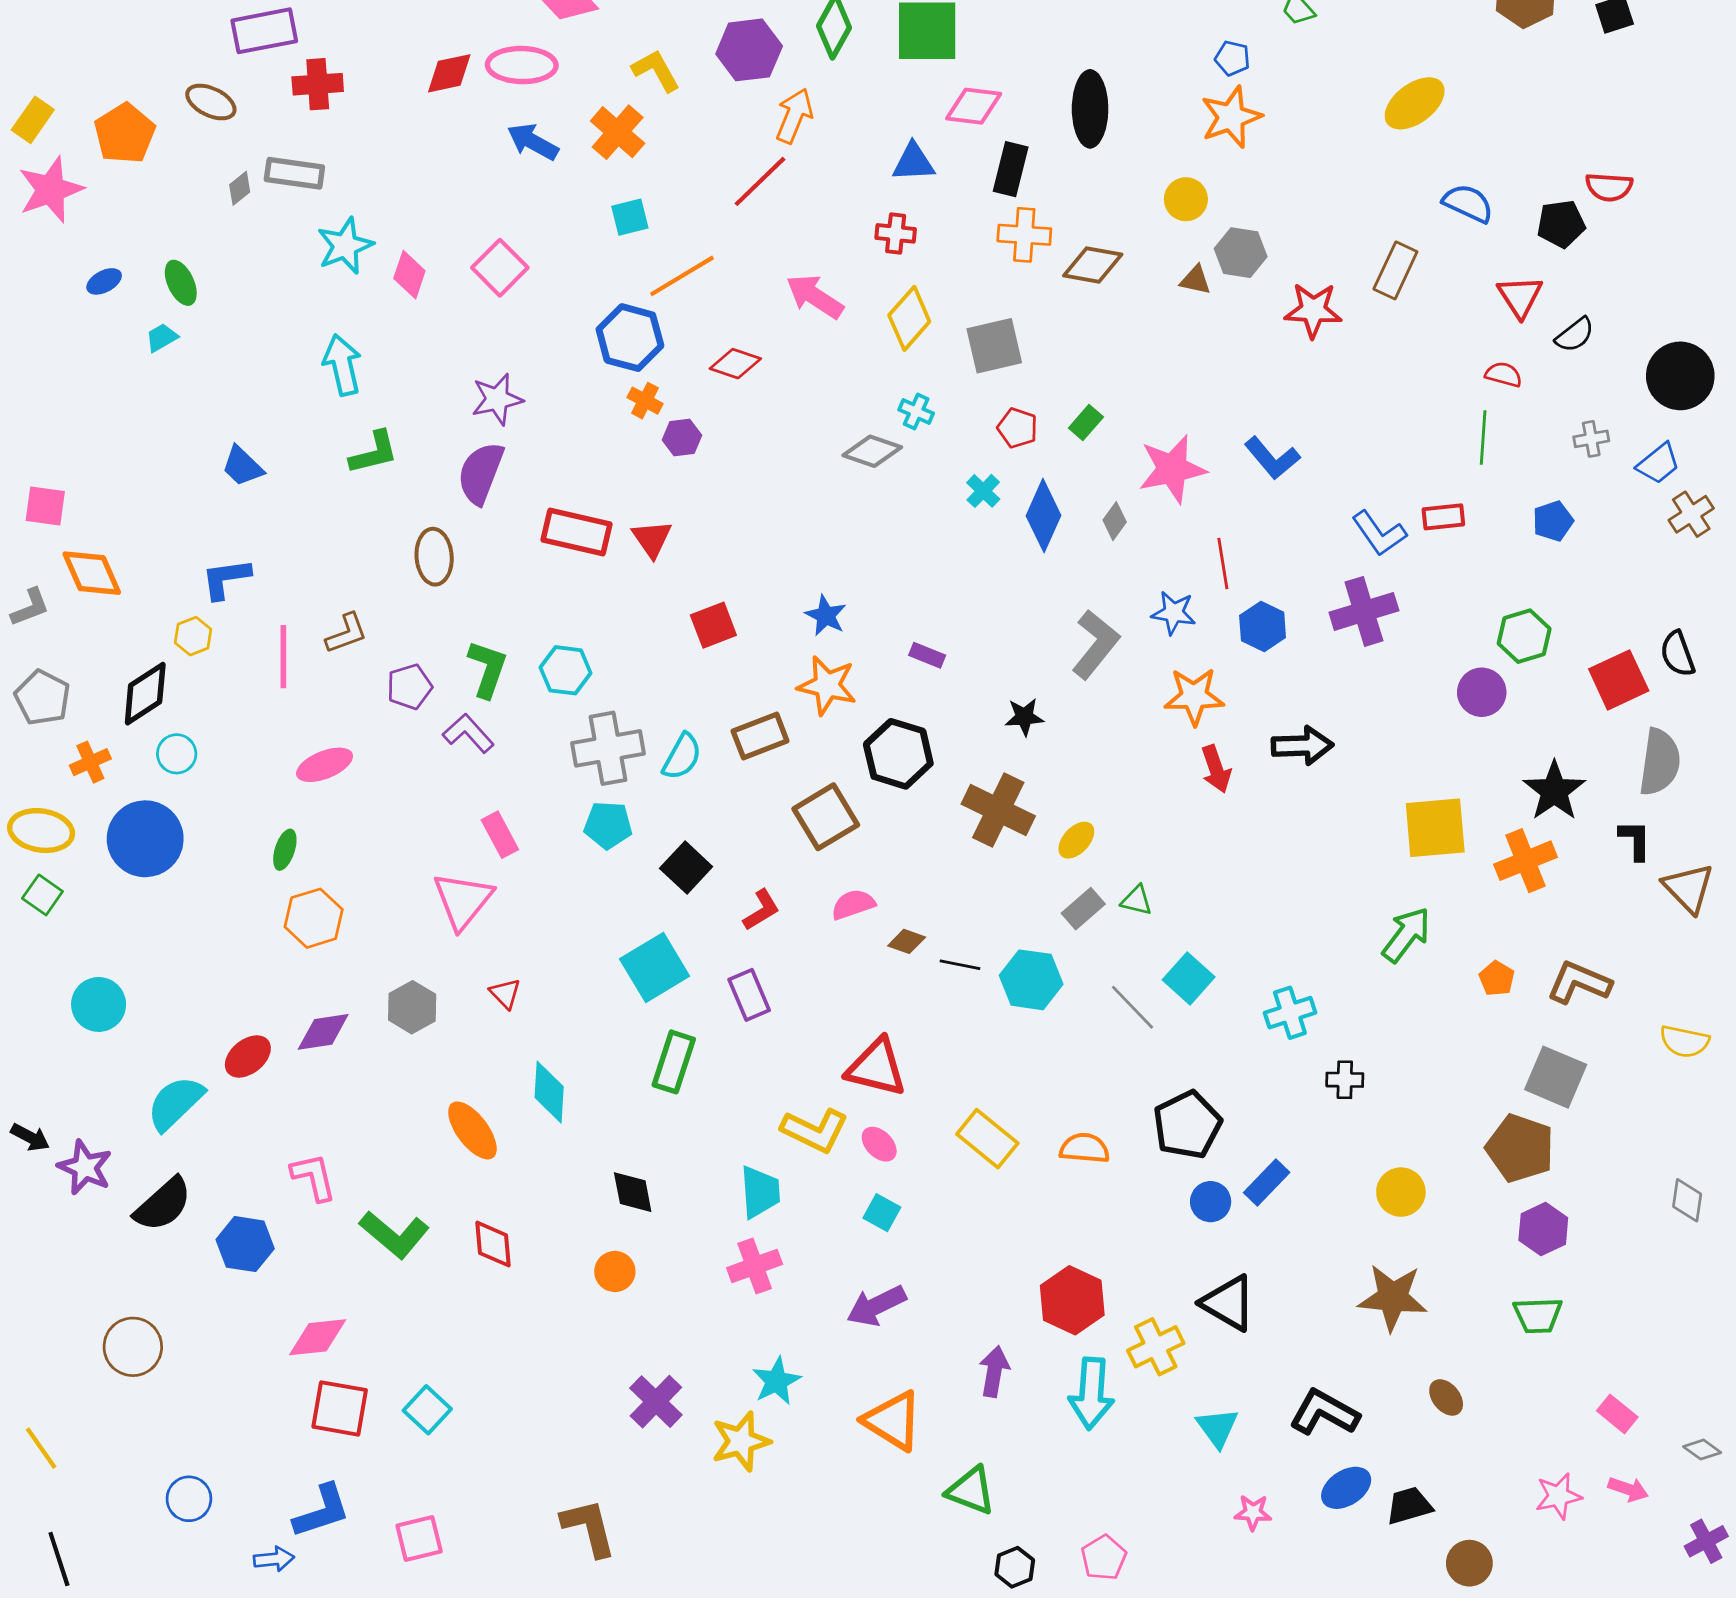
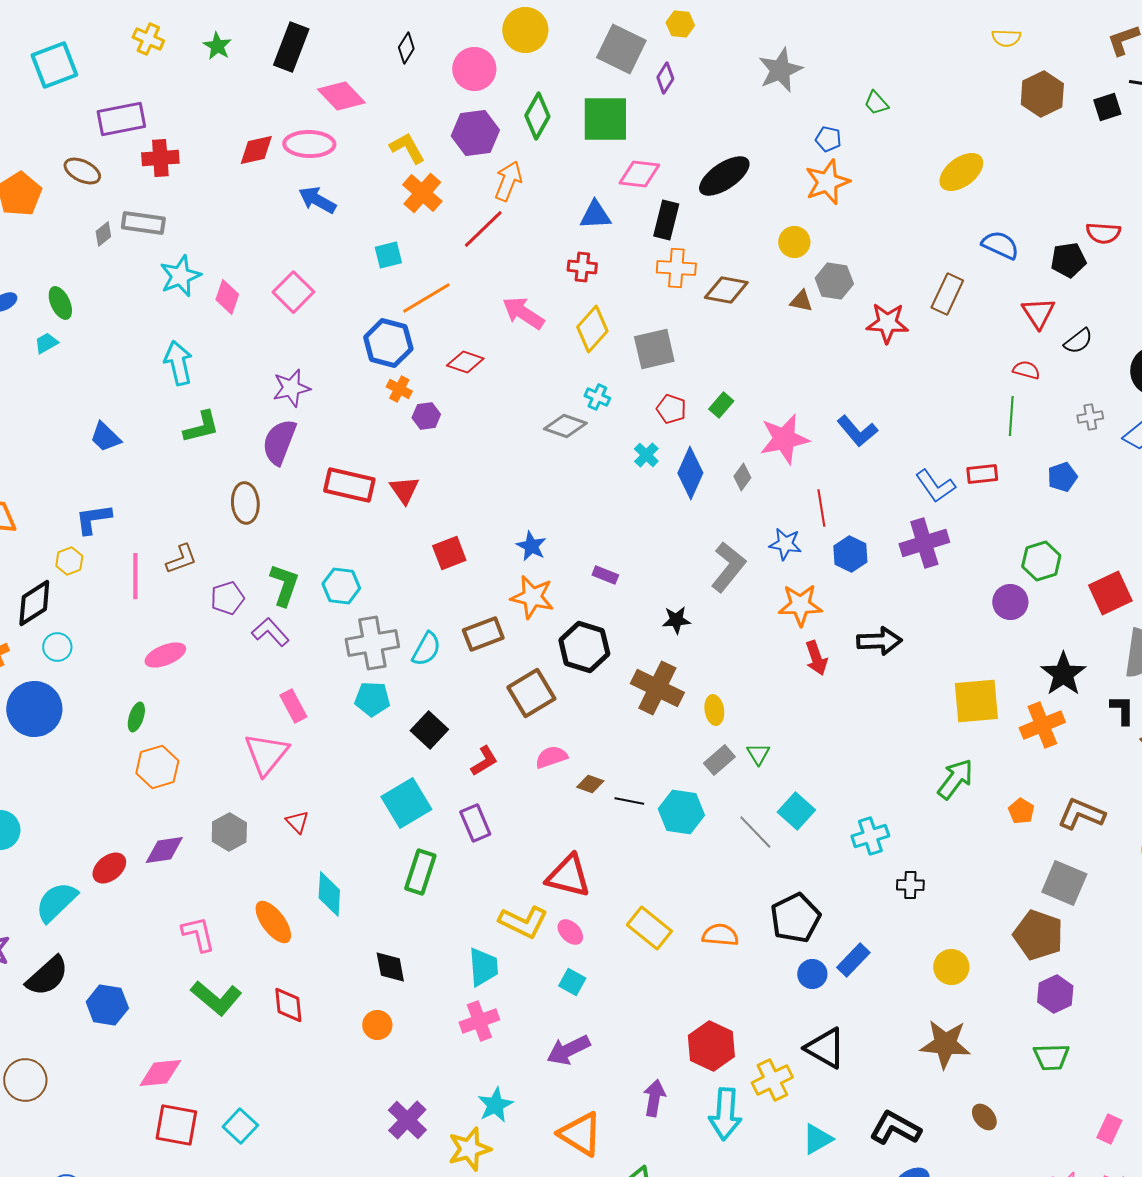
black ellipse: (1090, 109) -> (724, 176), turned 56
orange cross: (618, 132) -> (422, 193), moved
yellow ellipse: (1076, 840) -> (714, 710), turned -52
green triangle: (1137, 900) -> (758, 754), turned 45
pink L-shape: (314, 1177) -> (198, 934), moved
pink rectangle: (1617, 1414) -> (1109, 1129), turned 76
cyan triangle: (1217, 1428) -> (817, 1139), turned 36

